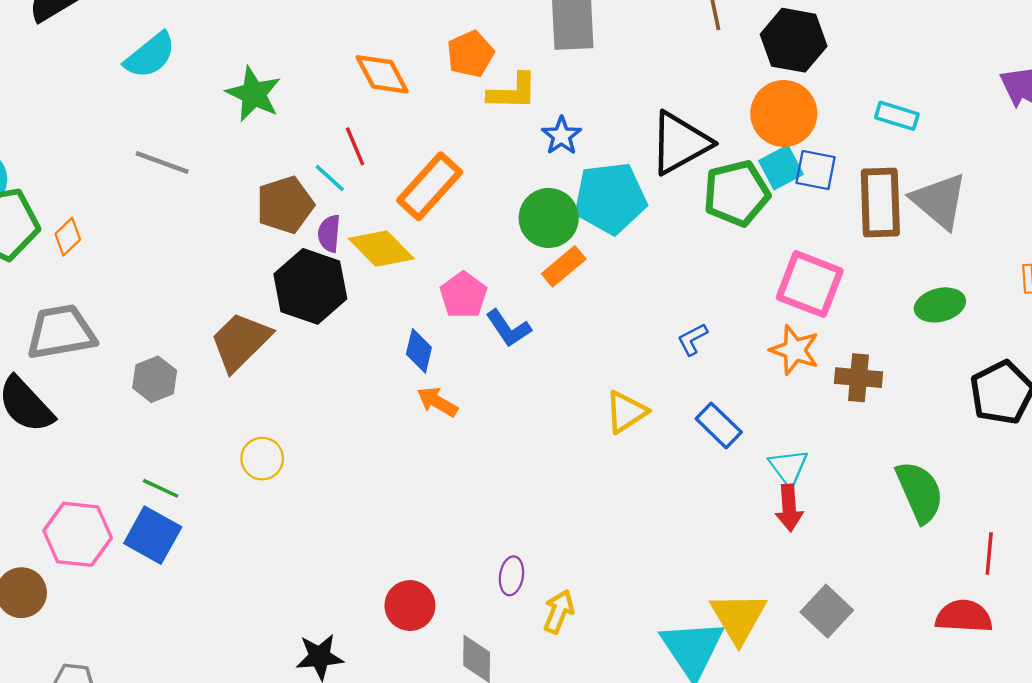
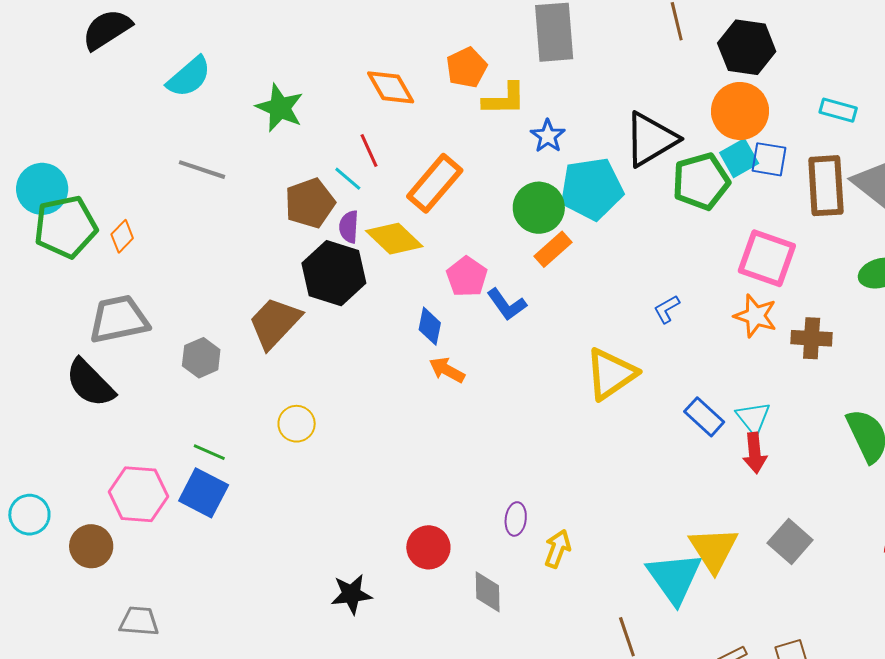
yellow triangle: (626, 412) -> (611, 374), size x1.4
blue rectangle: (719, 425) -> (704, 417), moved

